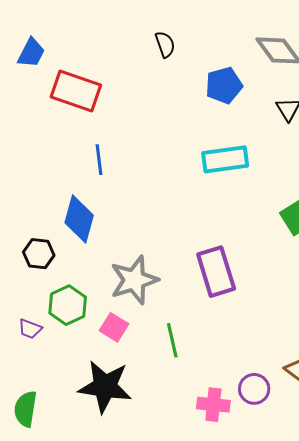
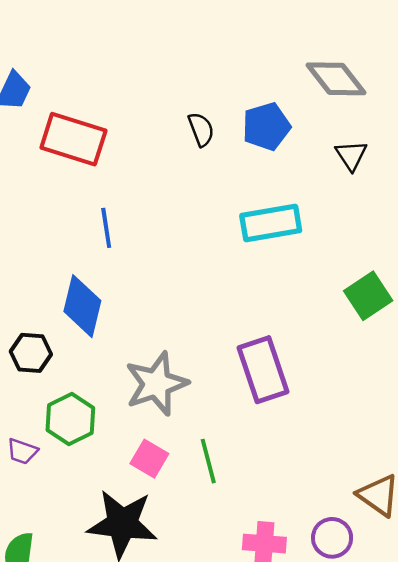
black semicircle: (165, 44) -> (201, 129), moved
pink square: (114, 327) -> (149, 459), moved
purple circle: (254, 389) -> (332, 538), moved

